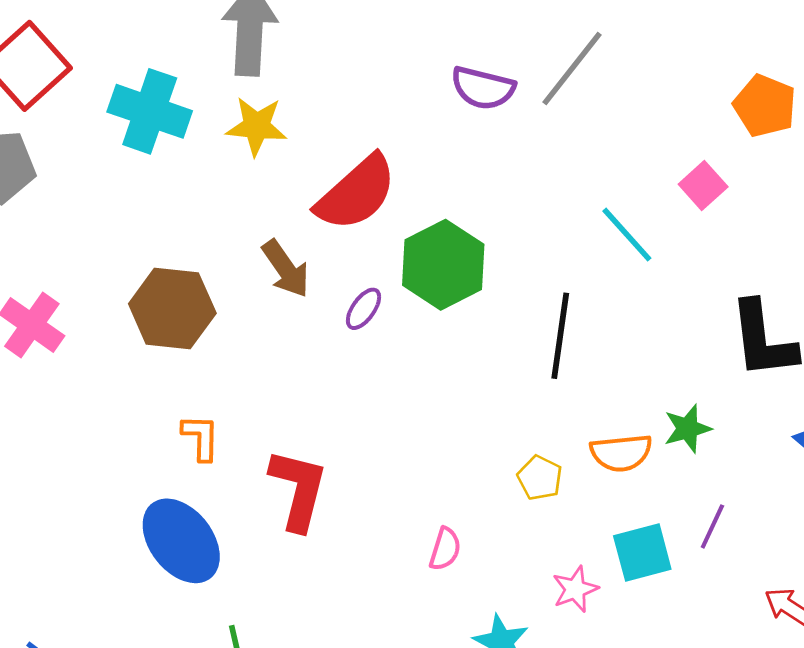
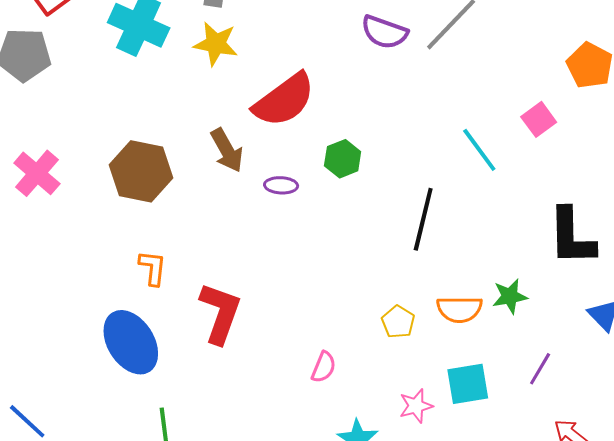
green hexagon: (443, 265) -> (343, 159), size x0.6
purple ellipse: (364, 309) -> (281, 185), turned 52
purple line: (712, 526) -> (540, 369), moved

